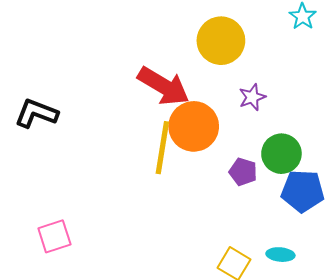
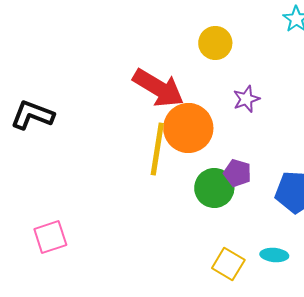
yellow circle: (221, 41) -> (215, 43), size x0.7
green circle: (281, 154) -> (214, 188), moved

